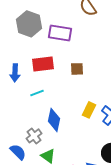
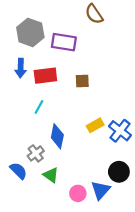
blue arrow: (15, 73) -> (21, 68), moved
cyan line: (37, 93) -> (39, 107), turned -40
yellow rectangle: (89, 110) -> (95, 125), turned 35

